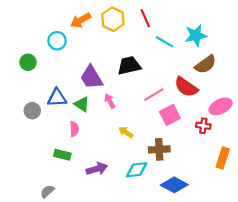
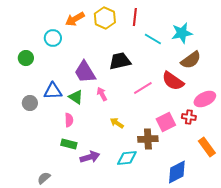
red line: (145, 18) -> (135, 17), turned 30
pink square: (170, 115) -> (166, 122), moved
green rectangle: (62, 155) -> (69, 144), moved
orange rectangle: (223, 158) -> (207, 147), turned -54
blue diamond: (174, 185) -> (177, 172), moved, turned -55

